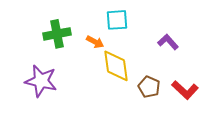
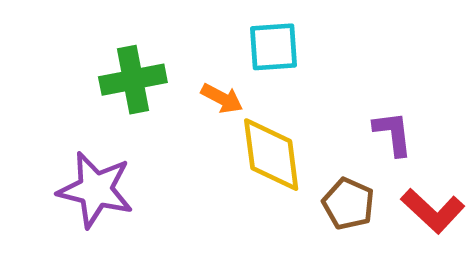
purple L-shape: (168, 42) -> (393, 133), moved, turned 35

